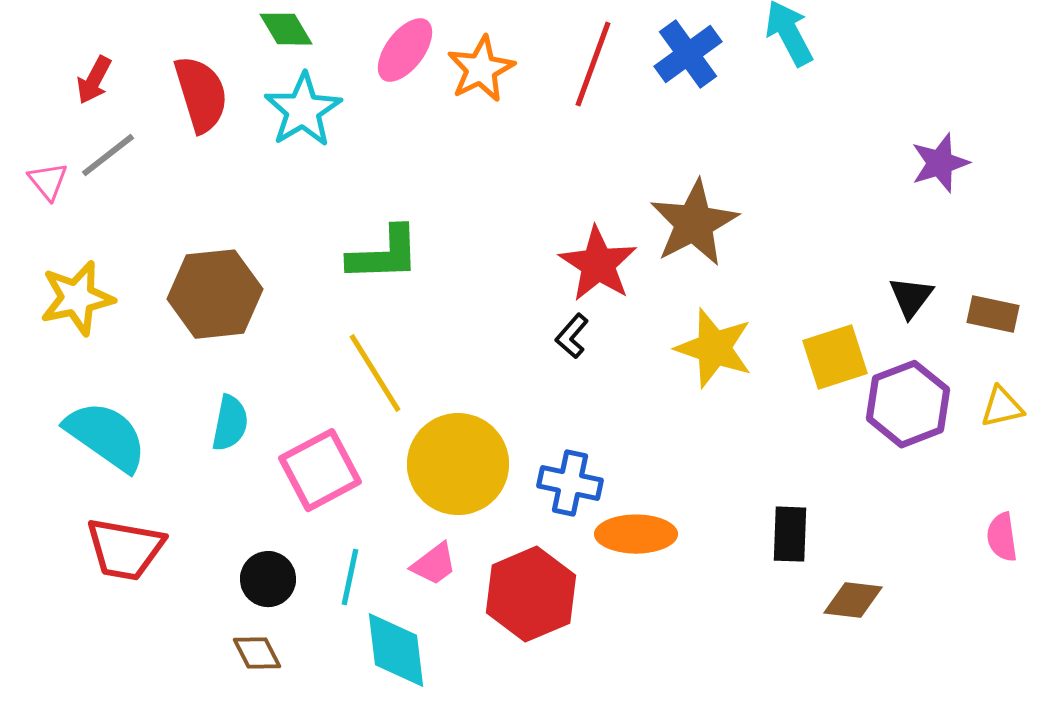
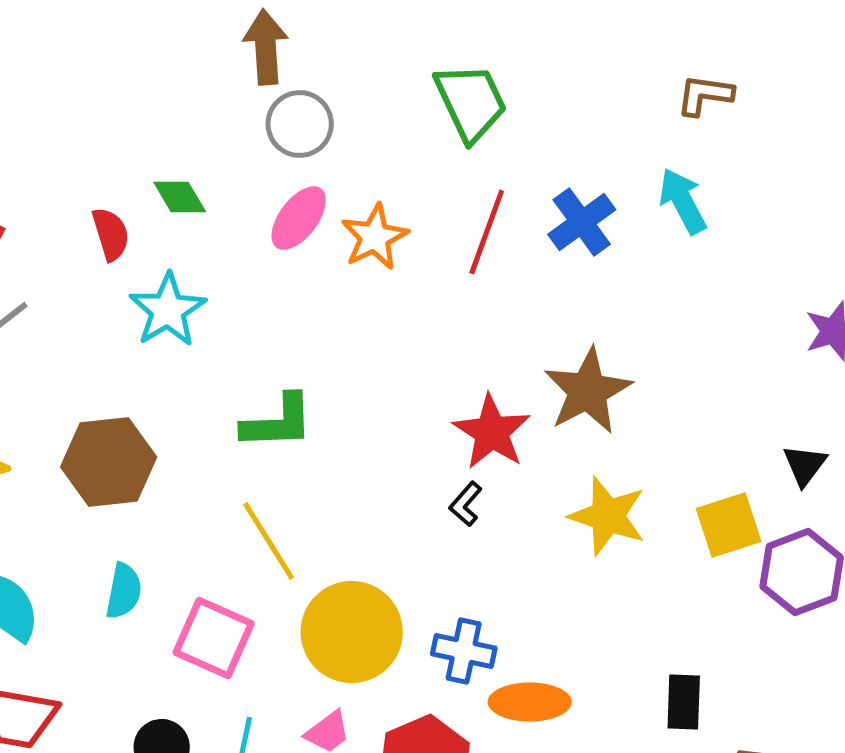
red semicircle: (201, 94) -> (111, 234), moved, size x0.7
cyan star: (303, 110) -> (168, 310), moved
pink square: (320, 470) -> (214, 638), turned -38

